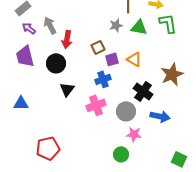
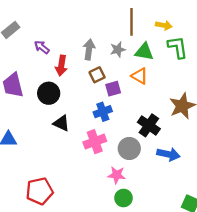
gray arrow: (50, 25) -> (89, 49), moved, turned 36
purple arrow: (29, 28) -> (42, 47), moved
orange triangle: (134, 59) -> (140, 76), moved
black triangle: (67, 89) -> (61, 123), turned -42
pink star: (134, 134) -> (117, 175), moved

